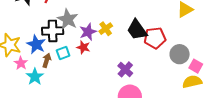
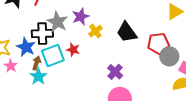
purple star: (88, 32) -> (81, 16), moved
red pentagon: (155, 38) -> (158, 43), moved
cyan square: (63, 53) -> (53, 56), size x1.6
cyan star: (35, 77) -> (38, 76), moved

